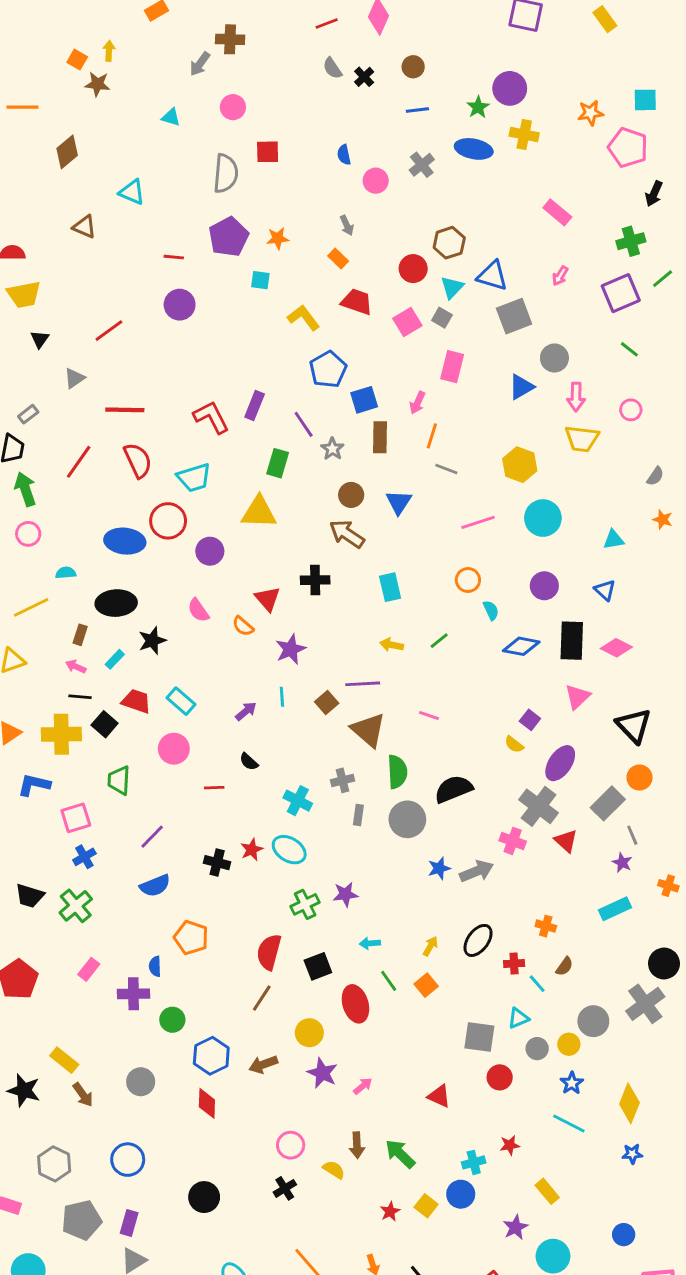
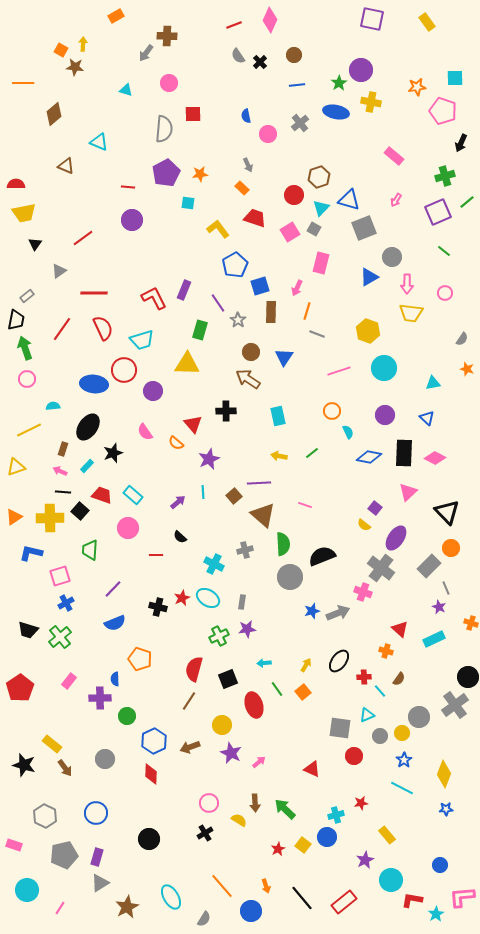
black ellipse: (116, 603) -> (88, 427), turned -52
gray rectangle: (358, 815) -> (242, 602), moved
red triangle: (566, 841) -> (400, 629), moved

